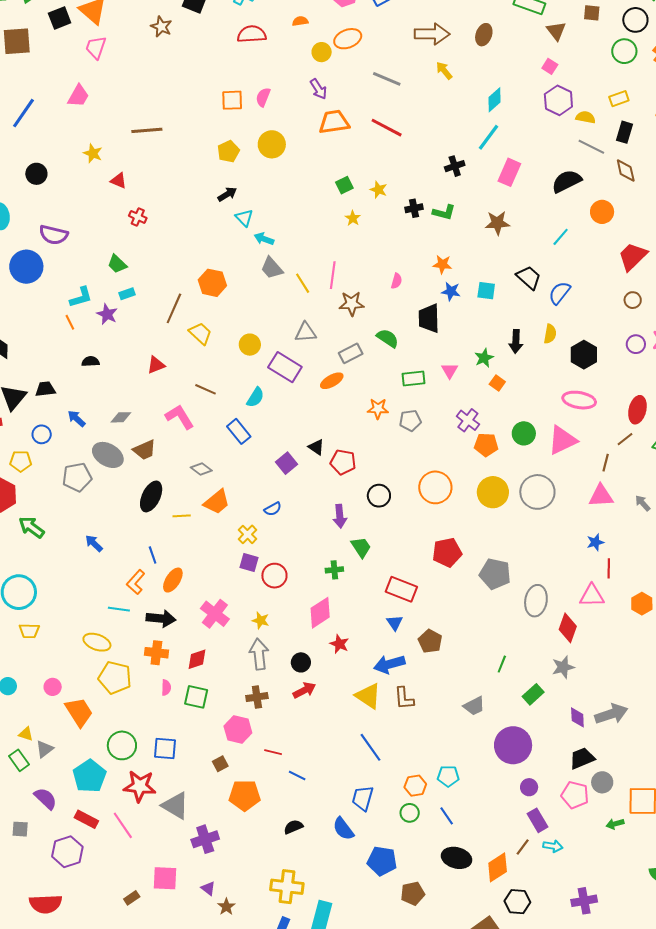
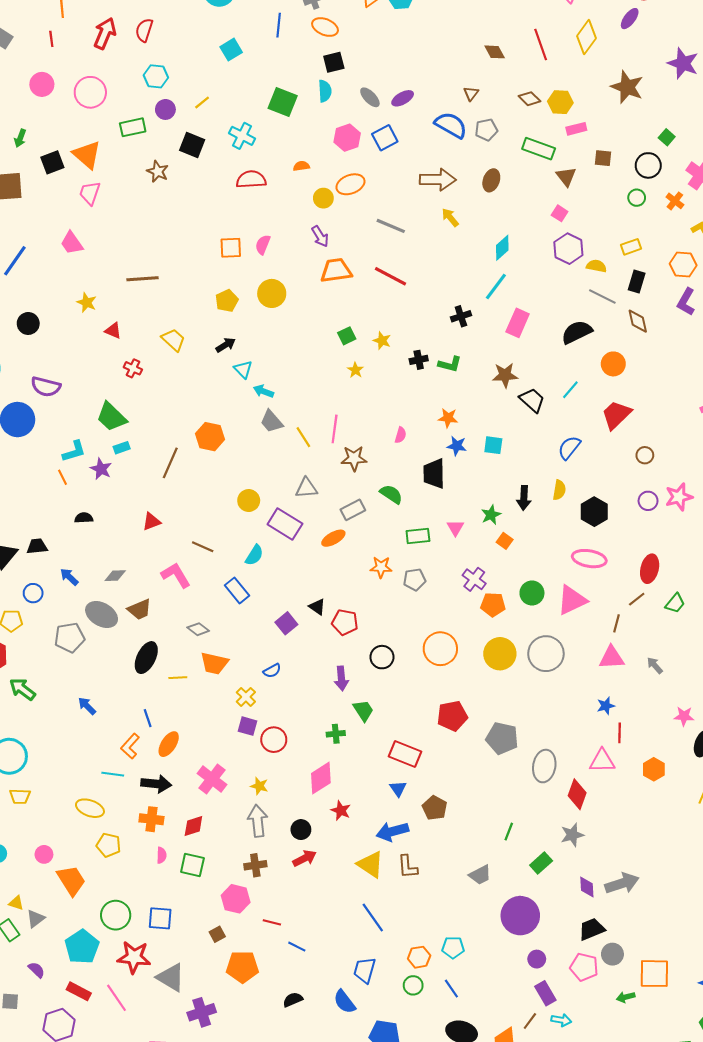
green circle: (624, 51) -> (637, 198), size x0.7
pink trapezoid: (78, 96) -> (72, 243), turned 115
red trapezoid: (633, 257) -> (616, 415), moved
green trapezoid: (117, 264) -> (111, 417), size x1.5
black trapezoid: (529, 278) -> (532, 400), moved
yellow trapezoid: (200, 333) -> (173, 340), moved
orange trapezoid: (217, 502) -> (214, 663), turned 52
yellow pentagon: (115, 678) -> (108, 845), size x0.7
purple semicircle: (46, 799) -> (36, 970), size x0.7

